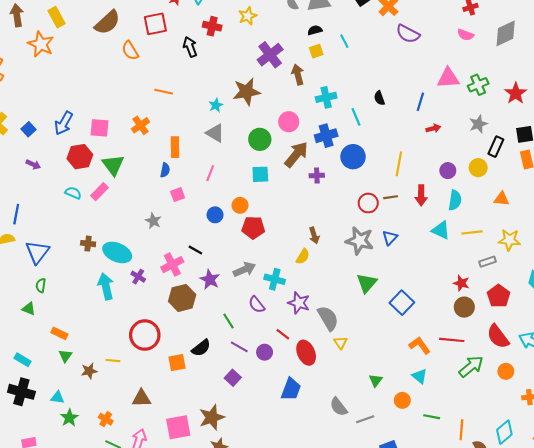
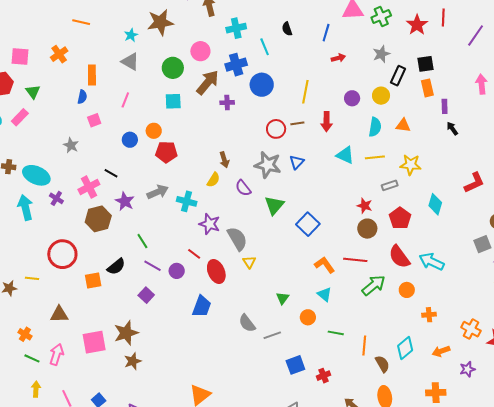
green triangle: (113, 165) -> (33, 92), size x0.7
cyan semicircle: (455, 200) -> (375, 127), moved
purple semicircle: (257, 305) -> (243, 188), moved

